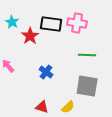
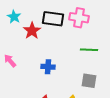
blue cross: (46, 72) -> (48, 67), turned -32
gray square: (87, 86) -> (89, 81), size x0.7

